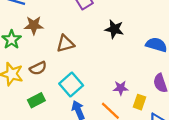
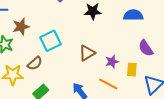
brown triangle: (65, 44) -> (87, 53), moved
cyan square: (71, 85) -> (51, 41), moved, turned 30

